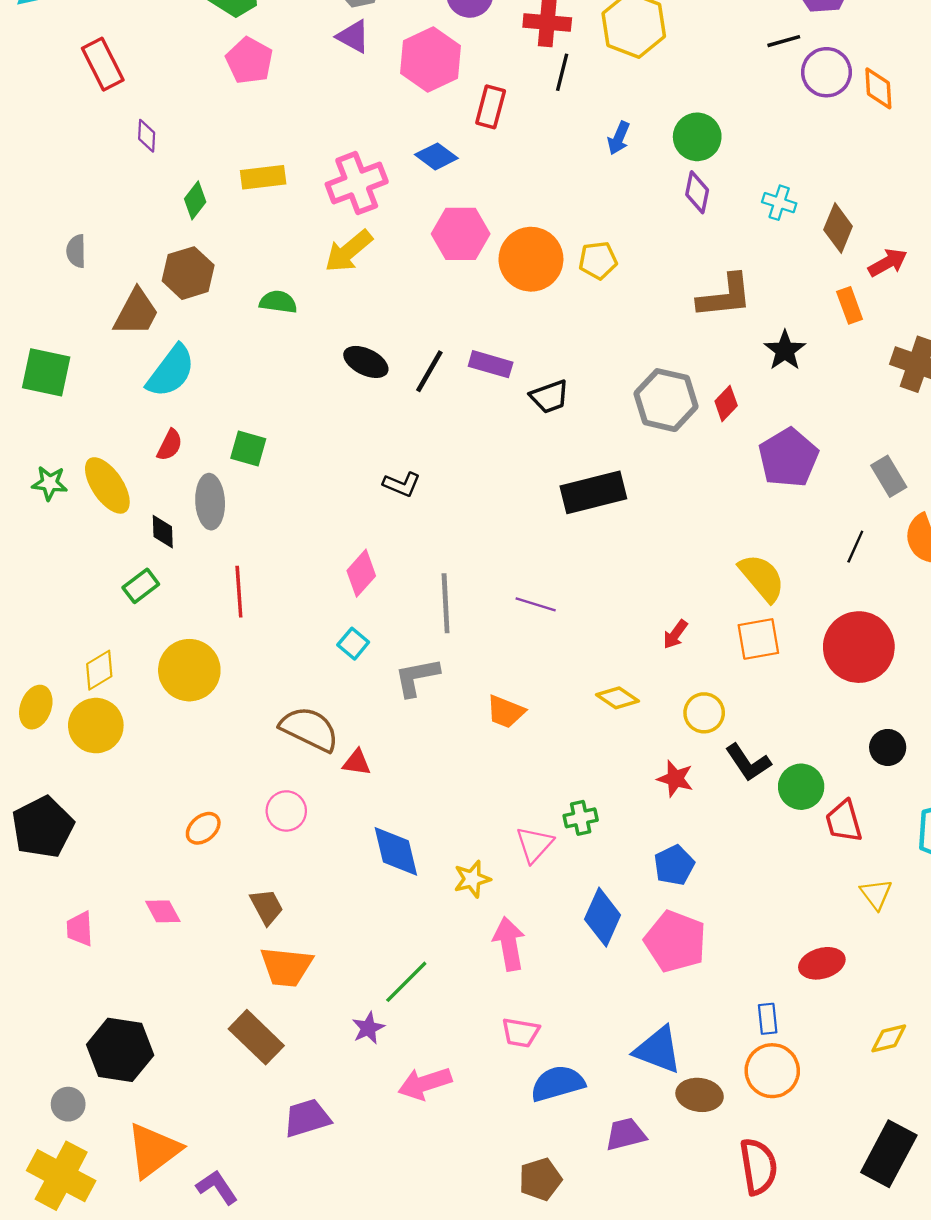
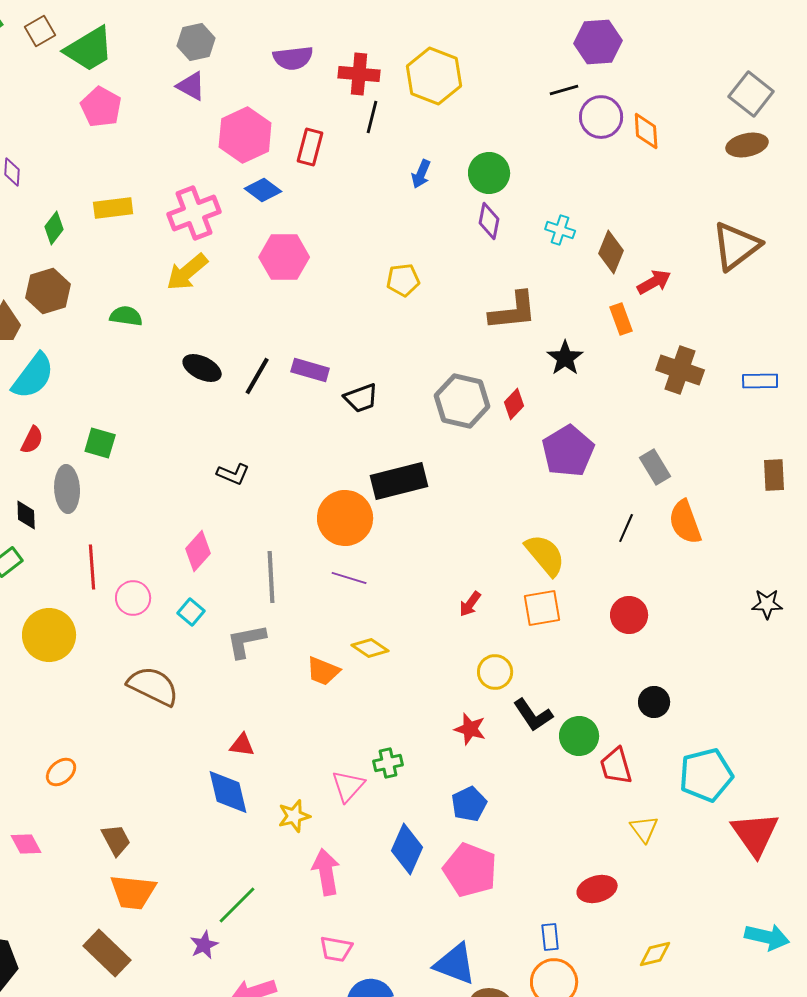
pink hexagon: (431, 60) -> (245, 135), moved
orange circle: (531, 259) -> (345, 518), moved
red circle: (859, 647) -> (629, 615), size x0.6
yellow diamond: (618, 698) -> (370, 648), moved
red triangle: (357, 762) -> (242, 745), moved
pink circle: (286, 811) -> (133, 598), moved

